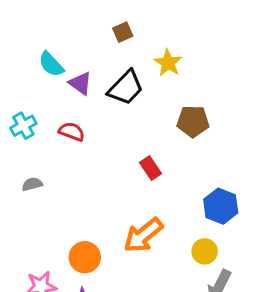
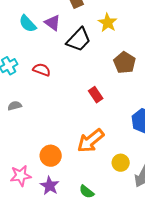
purple triangle: (80, 83) -> (53, 23), moved
brown pentagon: (193, 121) -> (125, 63), turned 30
yellow circle: (205, 251) -> (121, 163), moved

